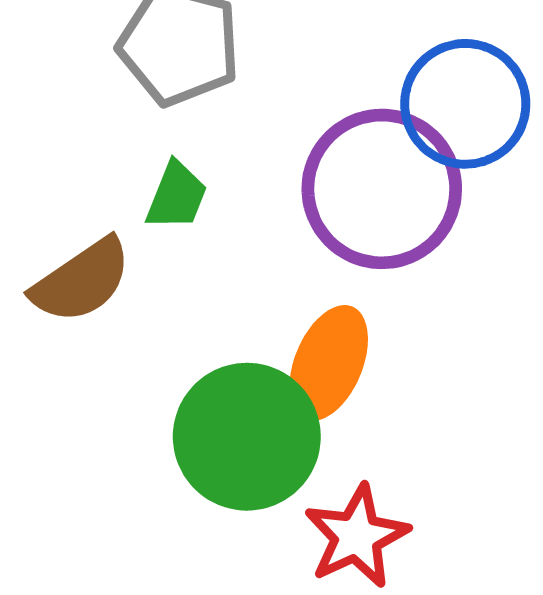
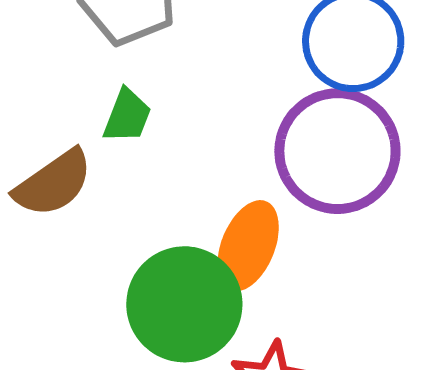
purple circle: (382, 189) -> (337, 151), moved

